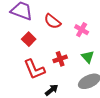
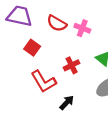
pink cross: (82, 30) -> (82, 28), moved

